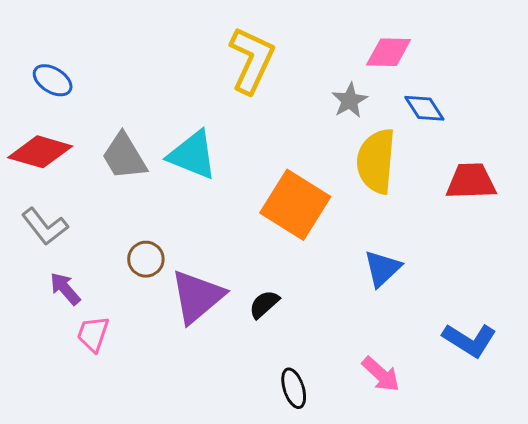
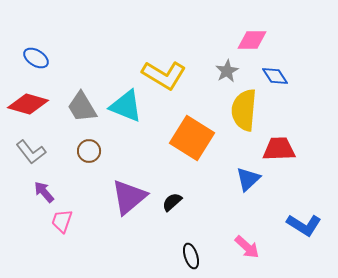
yellow L-shape: (252, 60) -> (164, 75), moved, turned 96
red trapezoid: (471, 181) -> (279, 149), moved
brown circle: (146, 259) -> (89, 151), moved

